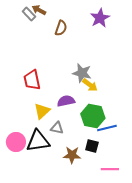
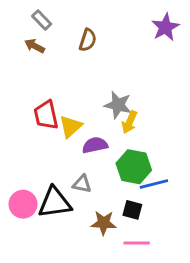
brown arrow: (39, 10) -> (35, 46), moved
purple star: (100, 18) -> (165, 27), moved
yellow arrow: (90, 85) -> (129, 122), turned 77
yellow triangle: (42, 111) -> (70, 126), moved
pink line: (110, 169) -> (137, 243), moved

